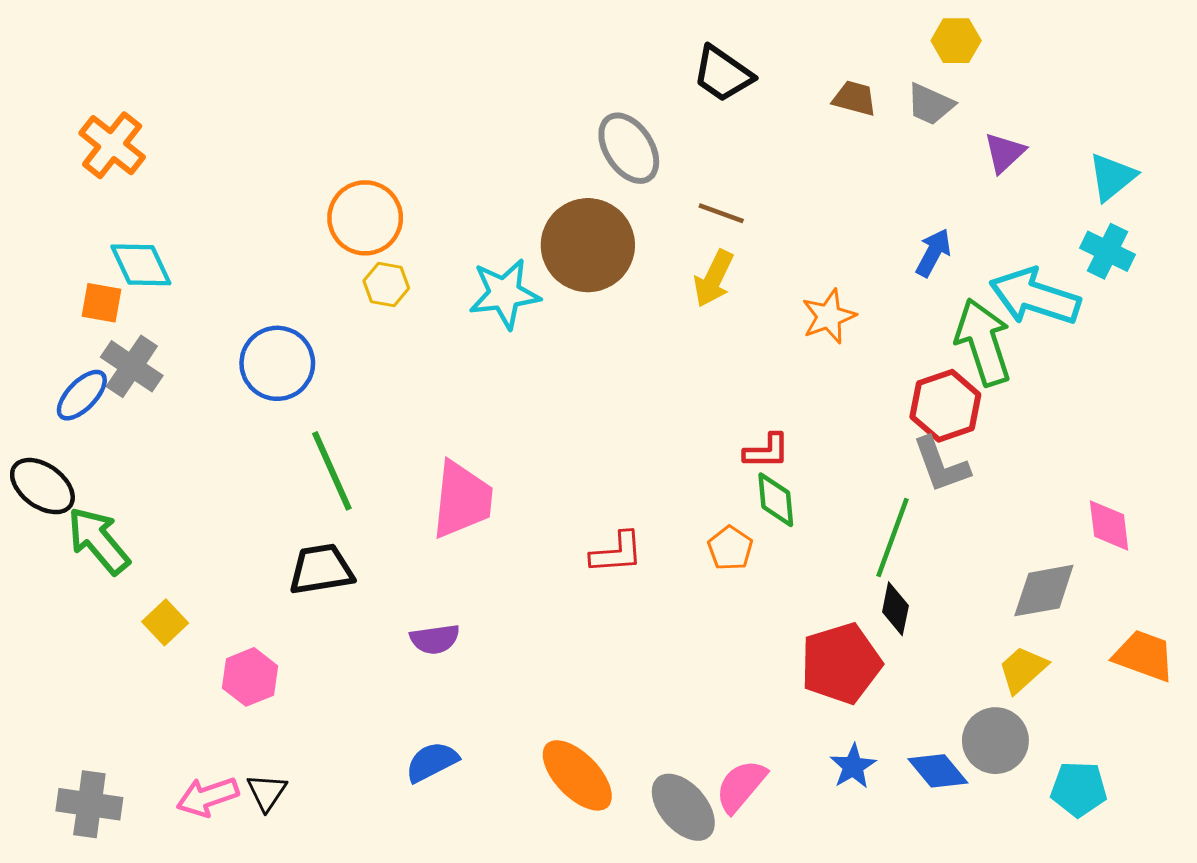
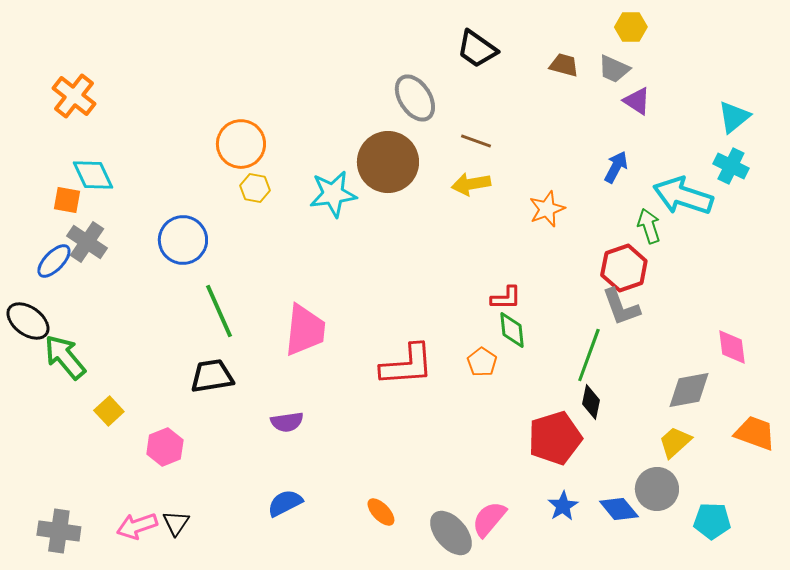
purple triangle: (1005, 153) -> (637, 101), moved, turned -44
yellow arrow: (714, 278) -> (471, 184), turned 54
green arrow: (983, 342) -> (649, 226), size x0.6
red L-shape: (617, 553) -> (407, 365), size x1.5
orange ellipse: (577, 775) -> (381, 512), size x0.6

